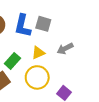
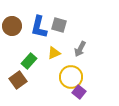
gray arrow: (65, 49) -> (80, 49), turned -35
yellow circle: (37, 77) -> (71, 77), moved

